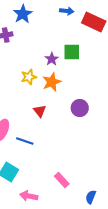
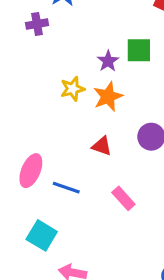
red triangle: (40, 111) -> (102, 146), moved, turned -32
pink rectangle: (62, 180) -> (123, 198), moved

